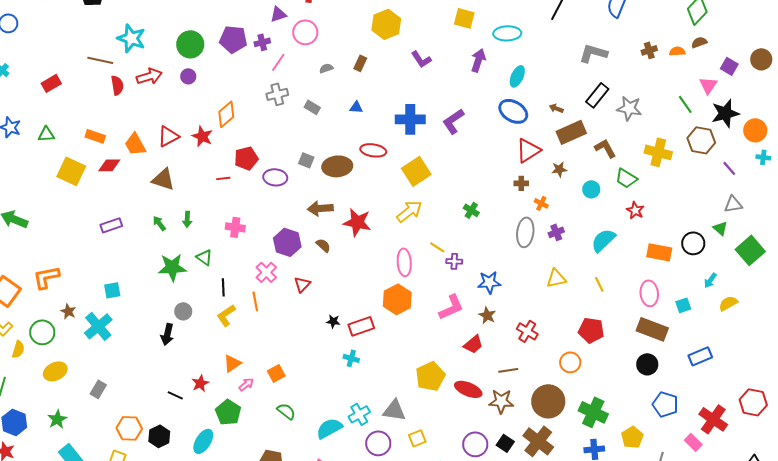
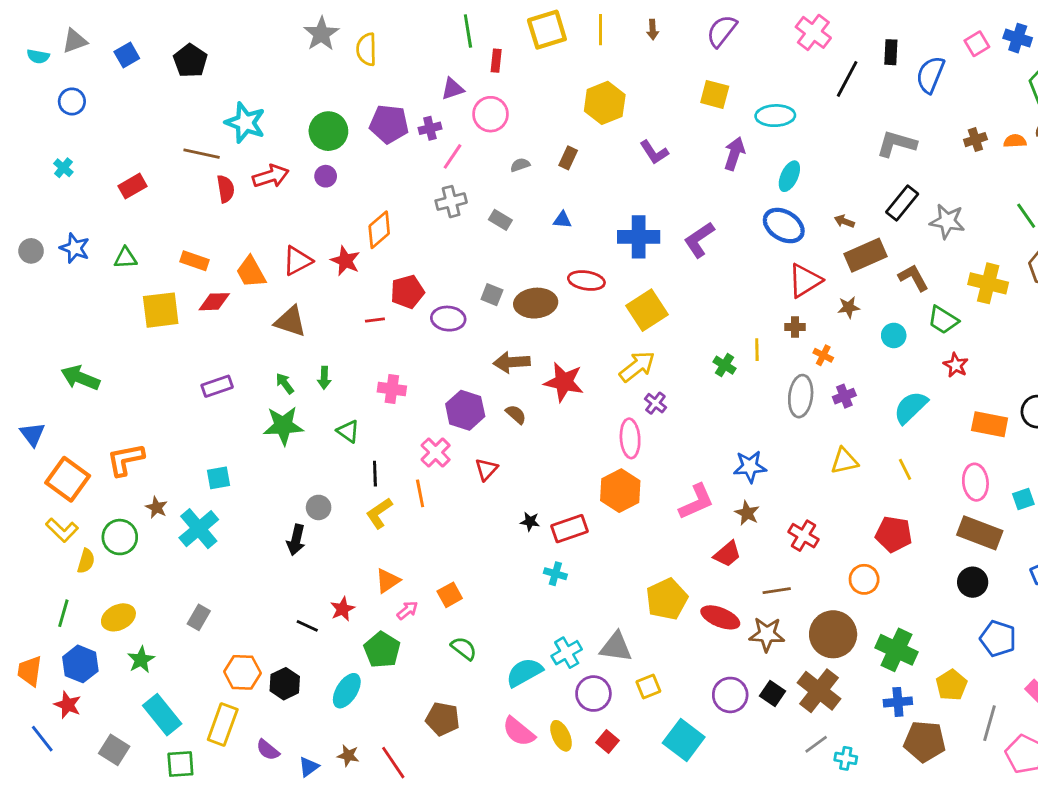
yellow square: (71, 171) -> (161, 310), turned -32
yellow line: (437, 247) -> (757, 350), moved, turned 56
purple cross: (454, 261) -> (655, 403), moved, turned 35
green star: (172, 267) -> (283, 426), moved
yellow ellipse: (55, 371) -> (118, 617), moved

